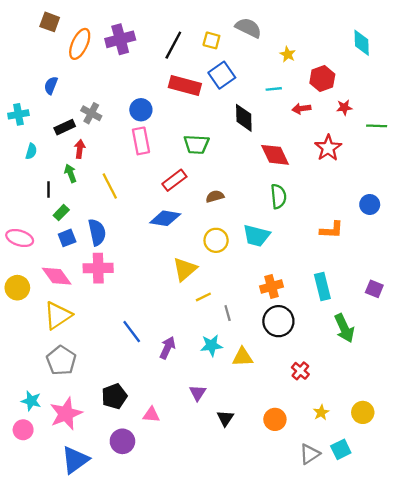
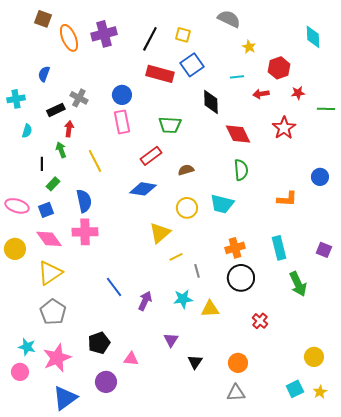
gray semicircle: (248, 28) -> (229, 19), moved
orange ellipse: (80, 44) -> (69, 38), turned -48
blue square: (67, 238) -> (46, 210), moved
yellow star: (321, 412) -> (320, 392), moved
gray triangle: (310, 454) -> (236, 393), moved, turned 30

